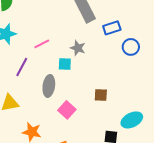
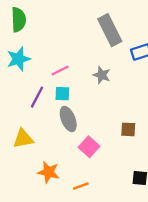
cyan square: (65, 64) -> (62, 94), moved
gray ellipse: (49, 86) -> (68, 119), turned -30

